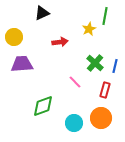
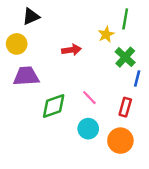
black triangle: (42, 13) -> (31, 17), moved
green cross: (95, 63) -> (125, 57), moved
green diamond: (43, 106) -> (54, 106), moved
cyan circle: (74, 123) -> (88, 129), moved

